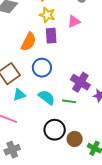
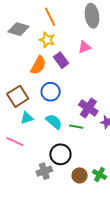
yellow star: (47, 15) -> (47, 40), moved
purple rectangle: (51, 36) -> (61, 60), turned -35
brown circle: (75, 139) -> (80, 175), moved
gray cross: (12, 150) -> (44, 171), moved

